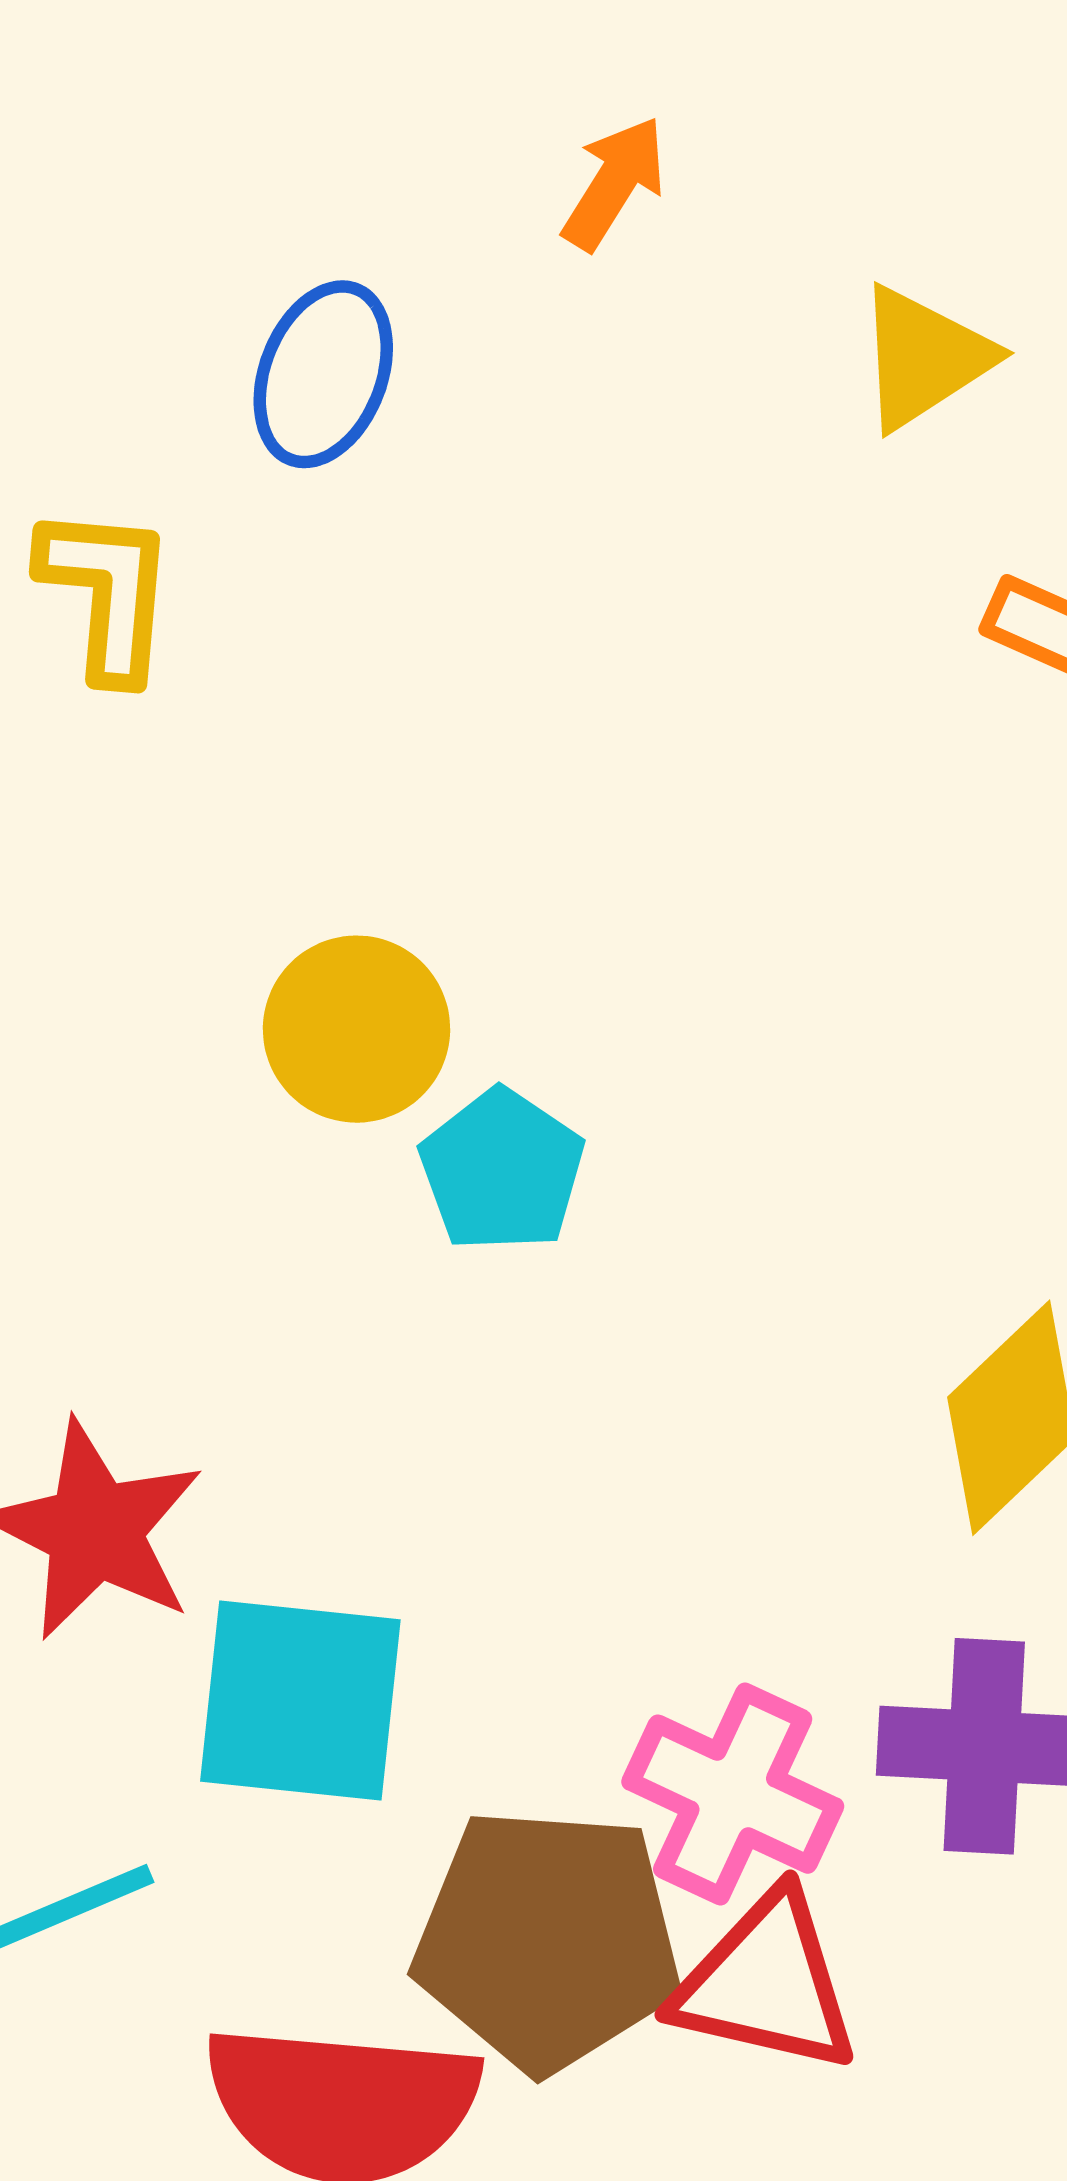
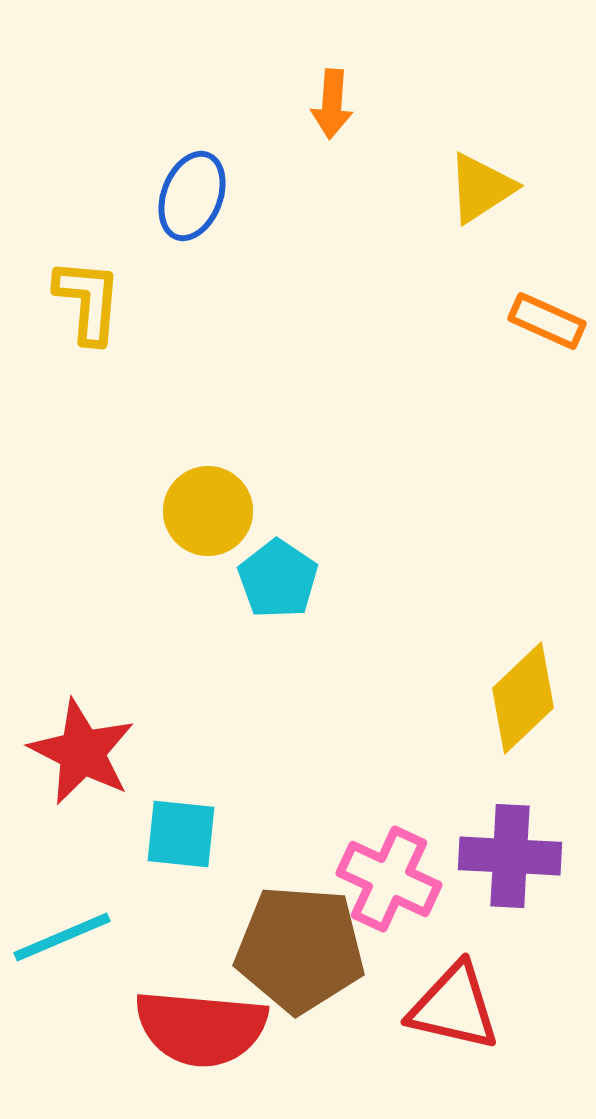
orange arrow: (614, 183) -> (332, 104), turned 152
cyan square: (300, 1700) -> (181, 834), size x0.7
red triangle: (766, 1983) -> (454, 1007), moved

